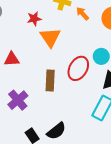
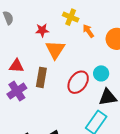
brown rectangle: (50, 81) -> (41, 77), moved
purple cross: (18, 100) -> (17, 91), moved

